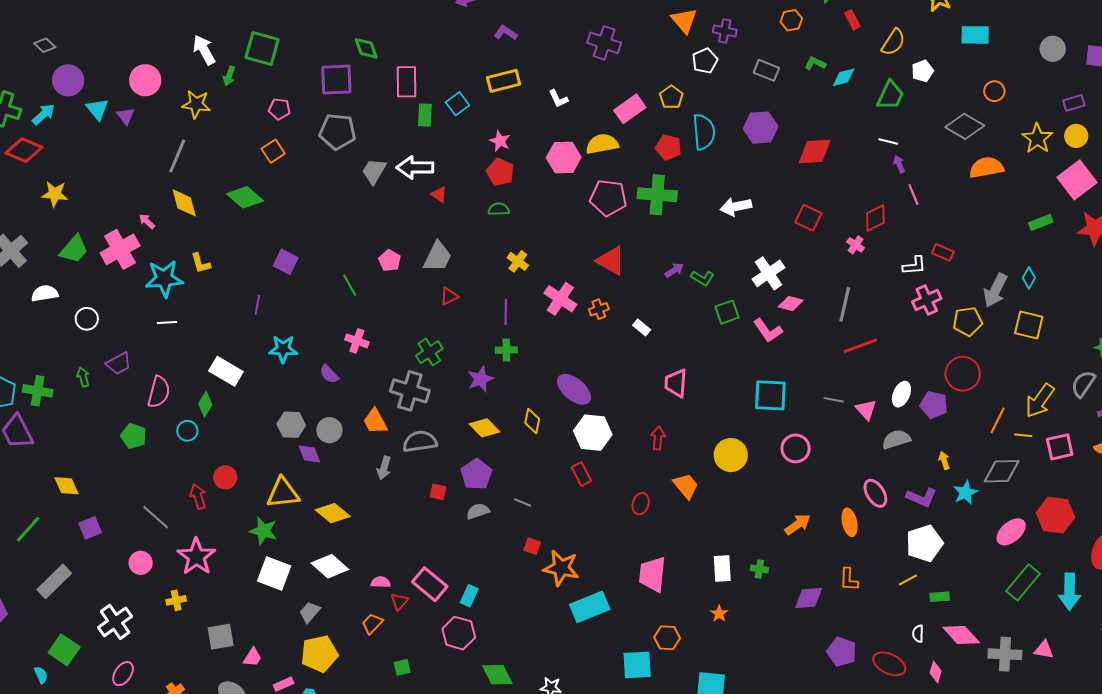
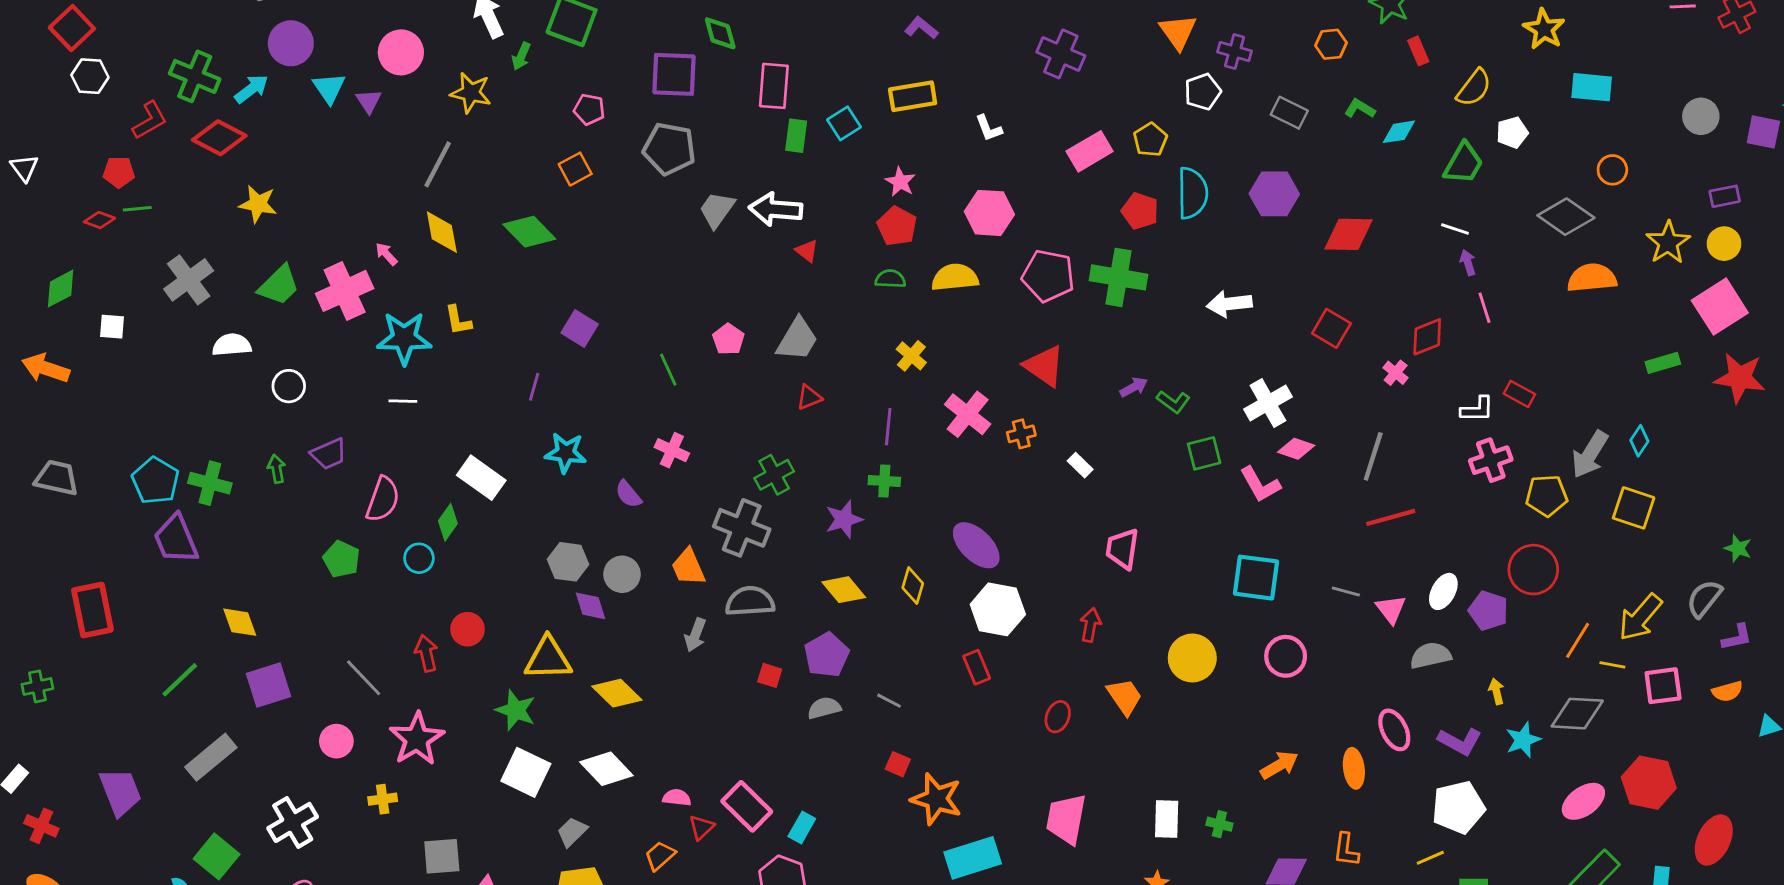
yellow semicircle: (602, 144) -> (955, 277), moved
purple square: (90, 528) -> (269, 685), size x1.4

